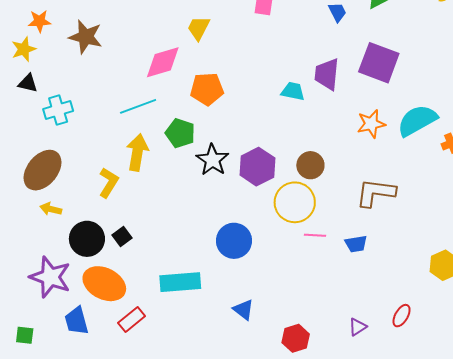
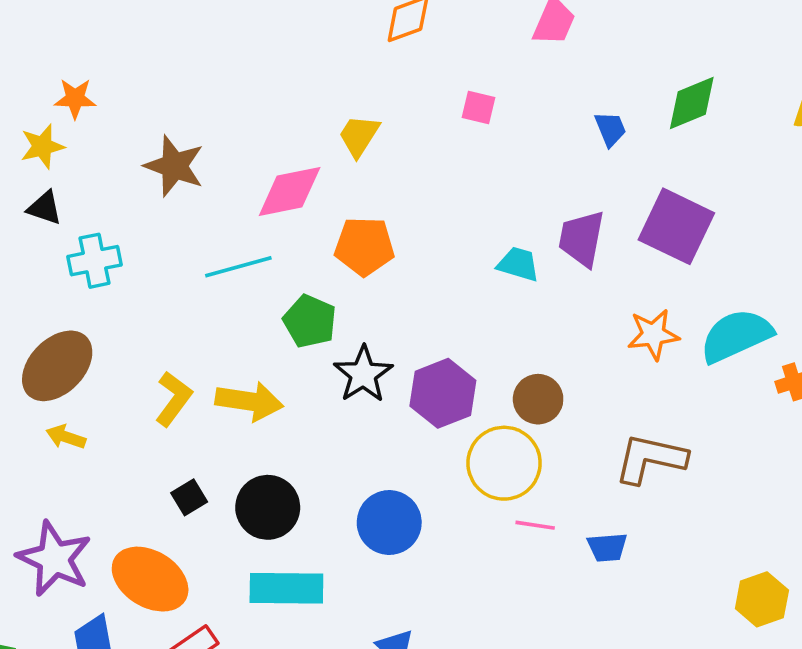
brown star: (86, 37) -> (174, 166), moved
yellow arrow: (137, 152) -> (249, 401), moved, turned 84
black circle: (87, 239) -> (268, 507), moved

